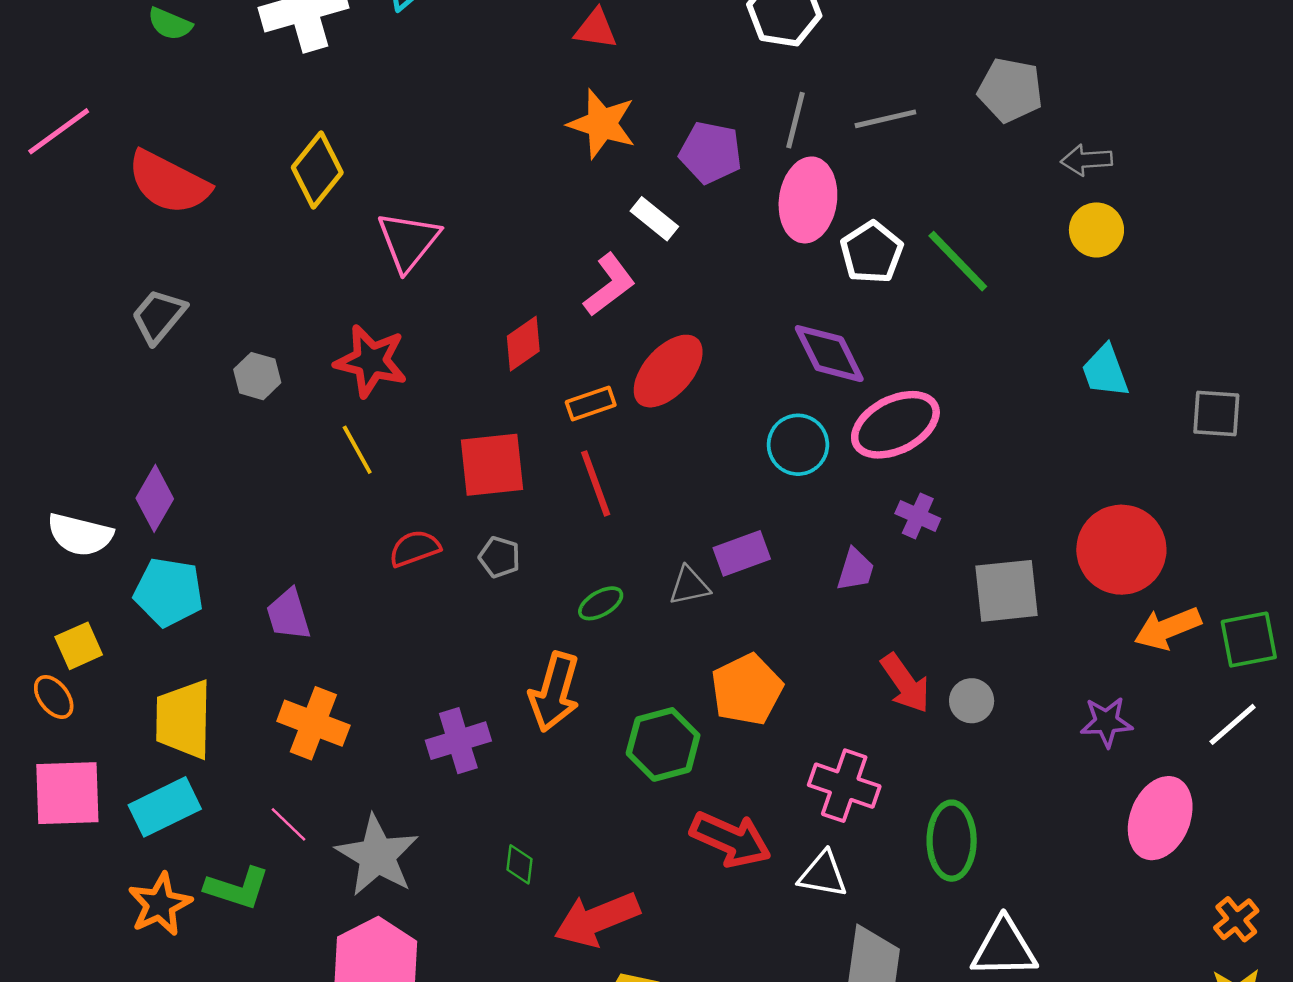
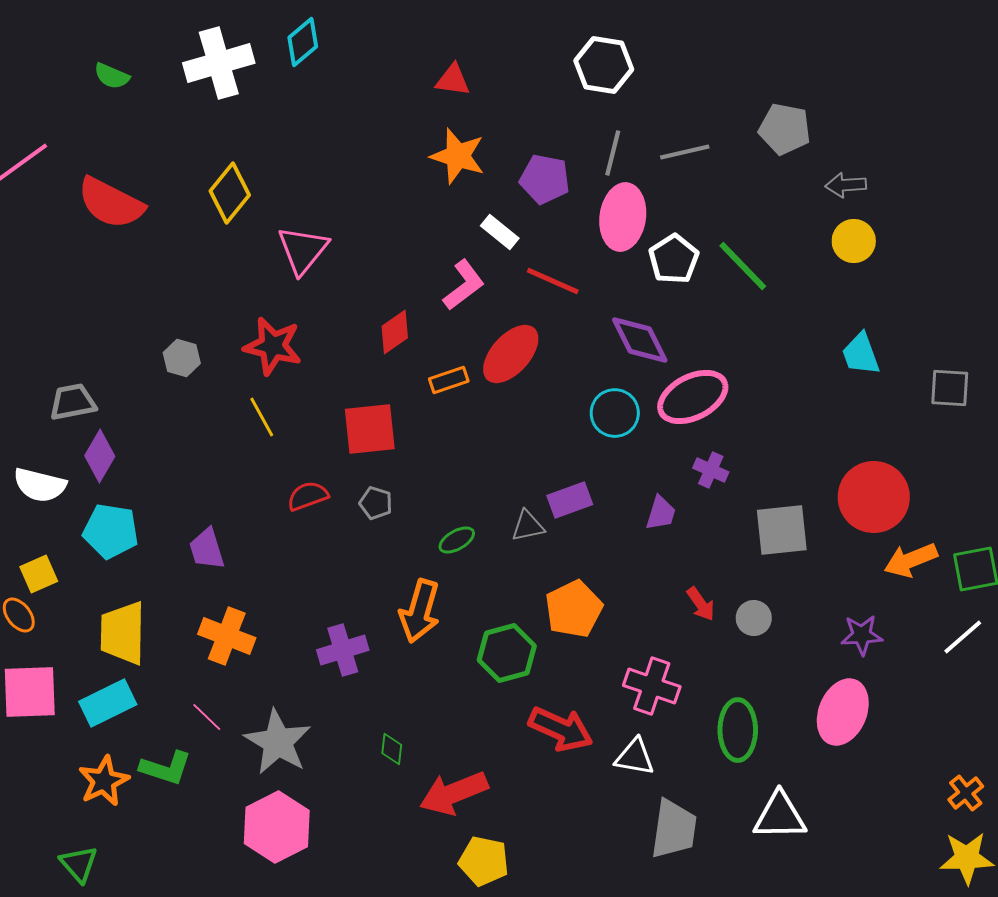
gray trapezoid: (159, 316) -> (73, 402), moved, turned 39
red line: (596, 483) -> (553, 281), moved, turned -46
red arrow: (905, 683) -> (701, 604), size x0.7
pink ellipse: (1160, 818) -> (843, 712), moved

